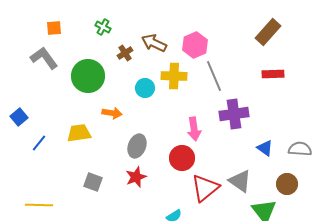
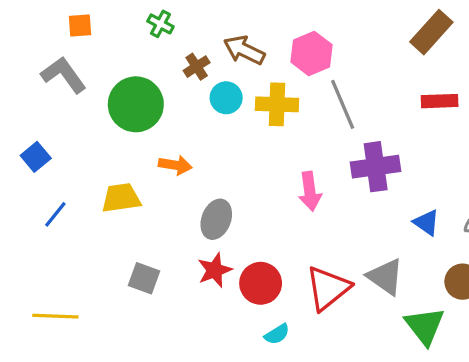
cyan circle: (145, 88) -> (226, 98), moved
blue square: (19, 117) -> (36, 157), moved
red circle: (182, 158) -> (261, 283), moved

